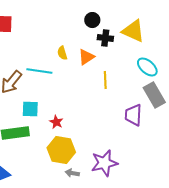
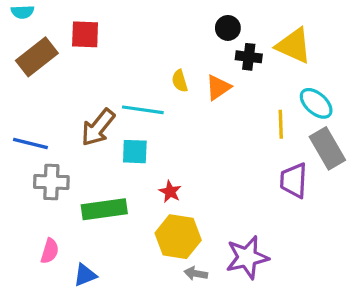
yellow line: (105, 80) -> (281, 124), moved
cyan square: (30, 109) -> (135, 152), moved

